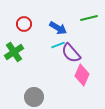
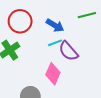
red circle: (24, 24) -> (20, 21), size x1.5
pink diamond: (82, 75) -> (53, 74), moved

